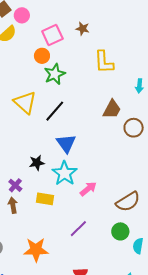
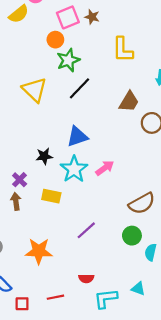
brown star: (83, 29) -> (92, 17), moved
black line: (55, 111) -> (79, 88), moved
blue triangle: (66, 143) -> (77, 136), turned 45
pink arrow: (88, 189) -> (105, 168), moved

